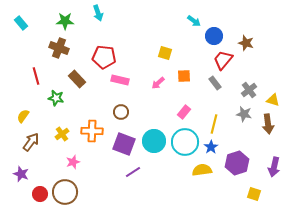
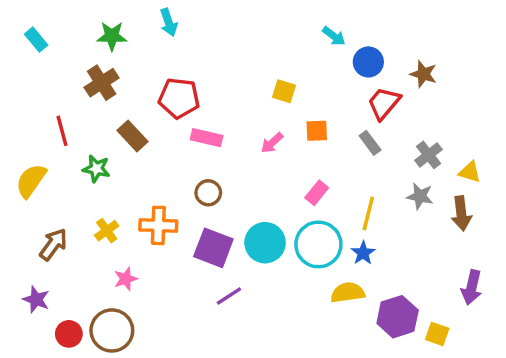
brown cross: (59, 48) -> (102, 83), turned 36
yellow semicircle: (23, 116) -> (31, 181), moved, size x1.5
purple hexagon: (237, 163) -> (398, 317), moved

